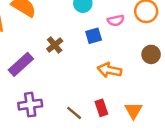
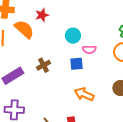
pink semicircle: (116, 20) -> (89, 49), moved

